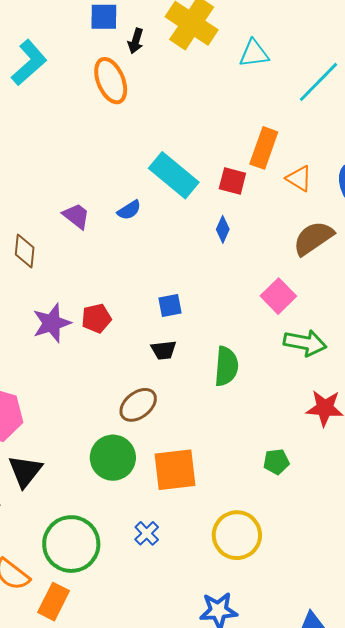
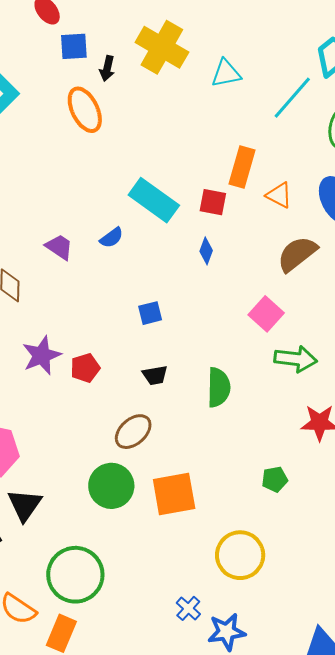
blue square: (170, 306) -> (150, 313), moved
red pentagon: (96, 318) -> (85, 368), moved
blue cross: (147, 533) -> (188, 608), moved

